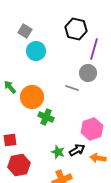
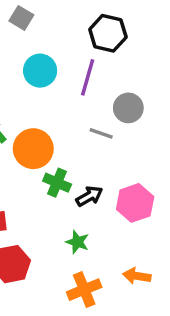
gray square: (25, 31) -> (21, 18), moved
purple line: (94, 49) -> (88, 77), moved
black arrow: (77, 150) -> (89, 196), moved
orange arrow: (98, 158) -> (137, 276), moved

